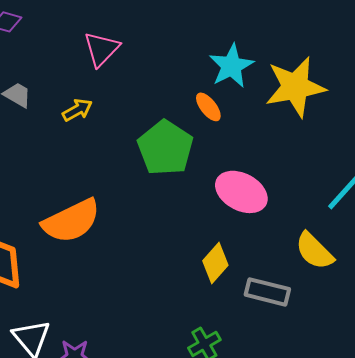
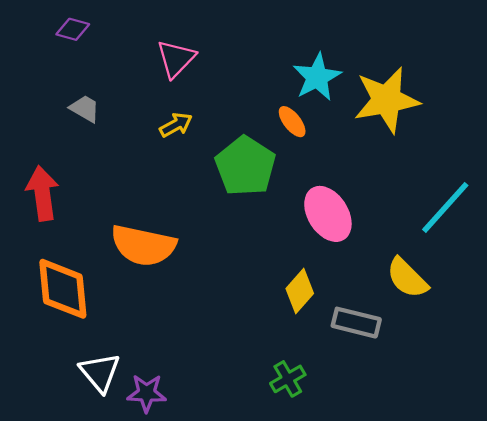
yellow arrow: (77, 110) -> (176, 125), moved
pink ellipse: (241, 192) -> (328, 214), turned 30
orange semicircle: (71, 221) -> (143, 245), turned 38

